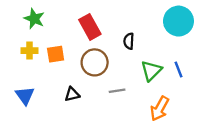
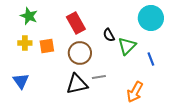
black semicircle: (129, 41) -> (109, 35), turned -32
green triangle: (151, 71) -> (127, 46), moved
black triangle: (72, 94) -> (77, 84), moved, size x1.6

